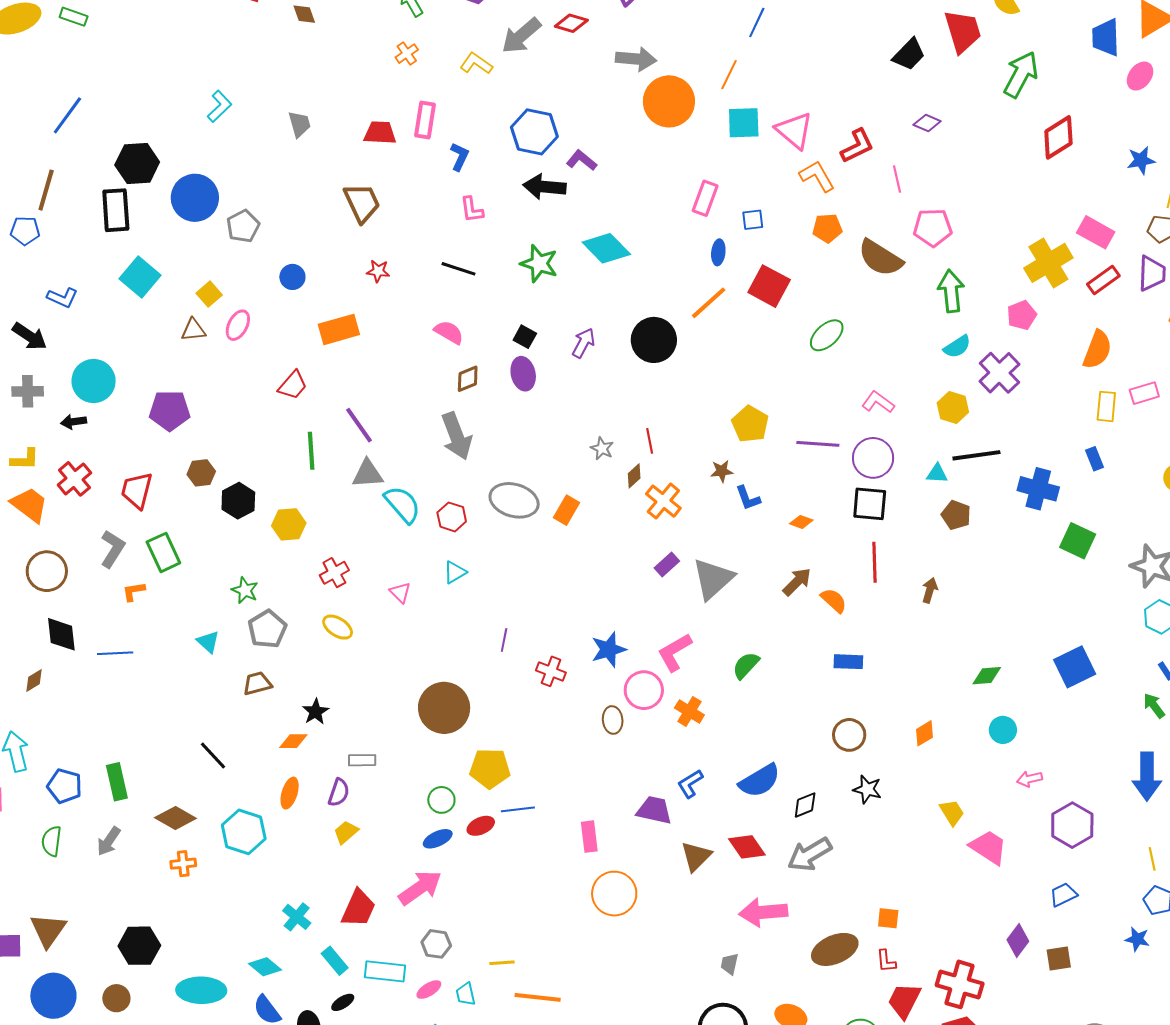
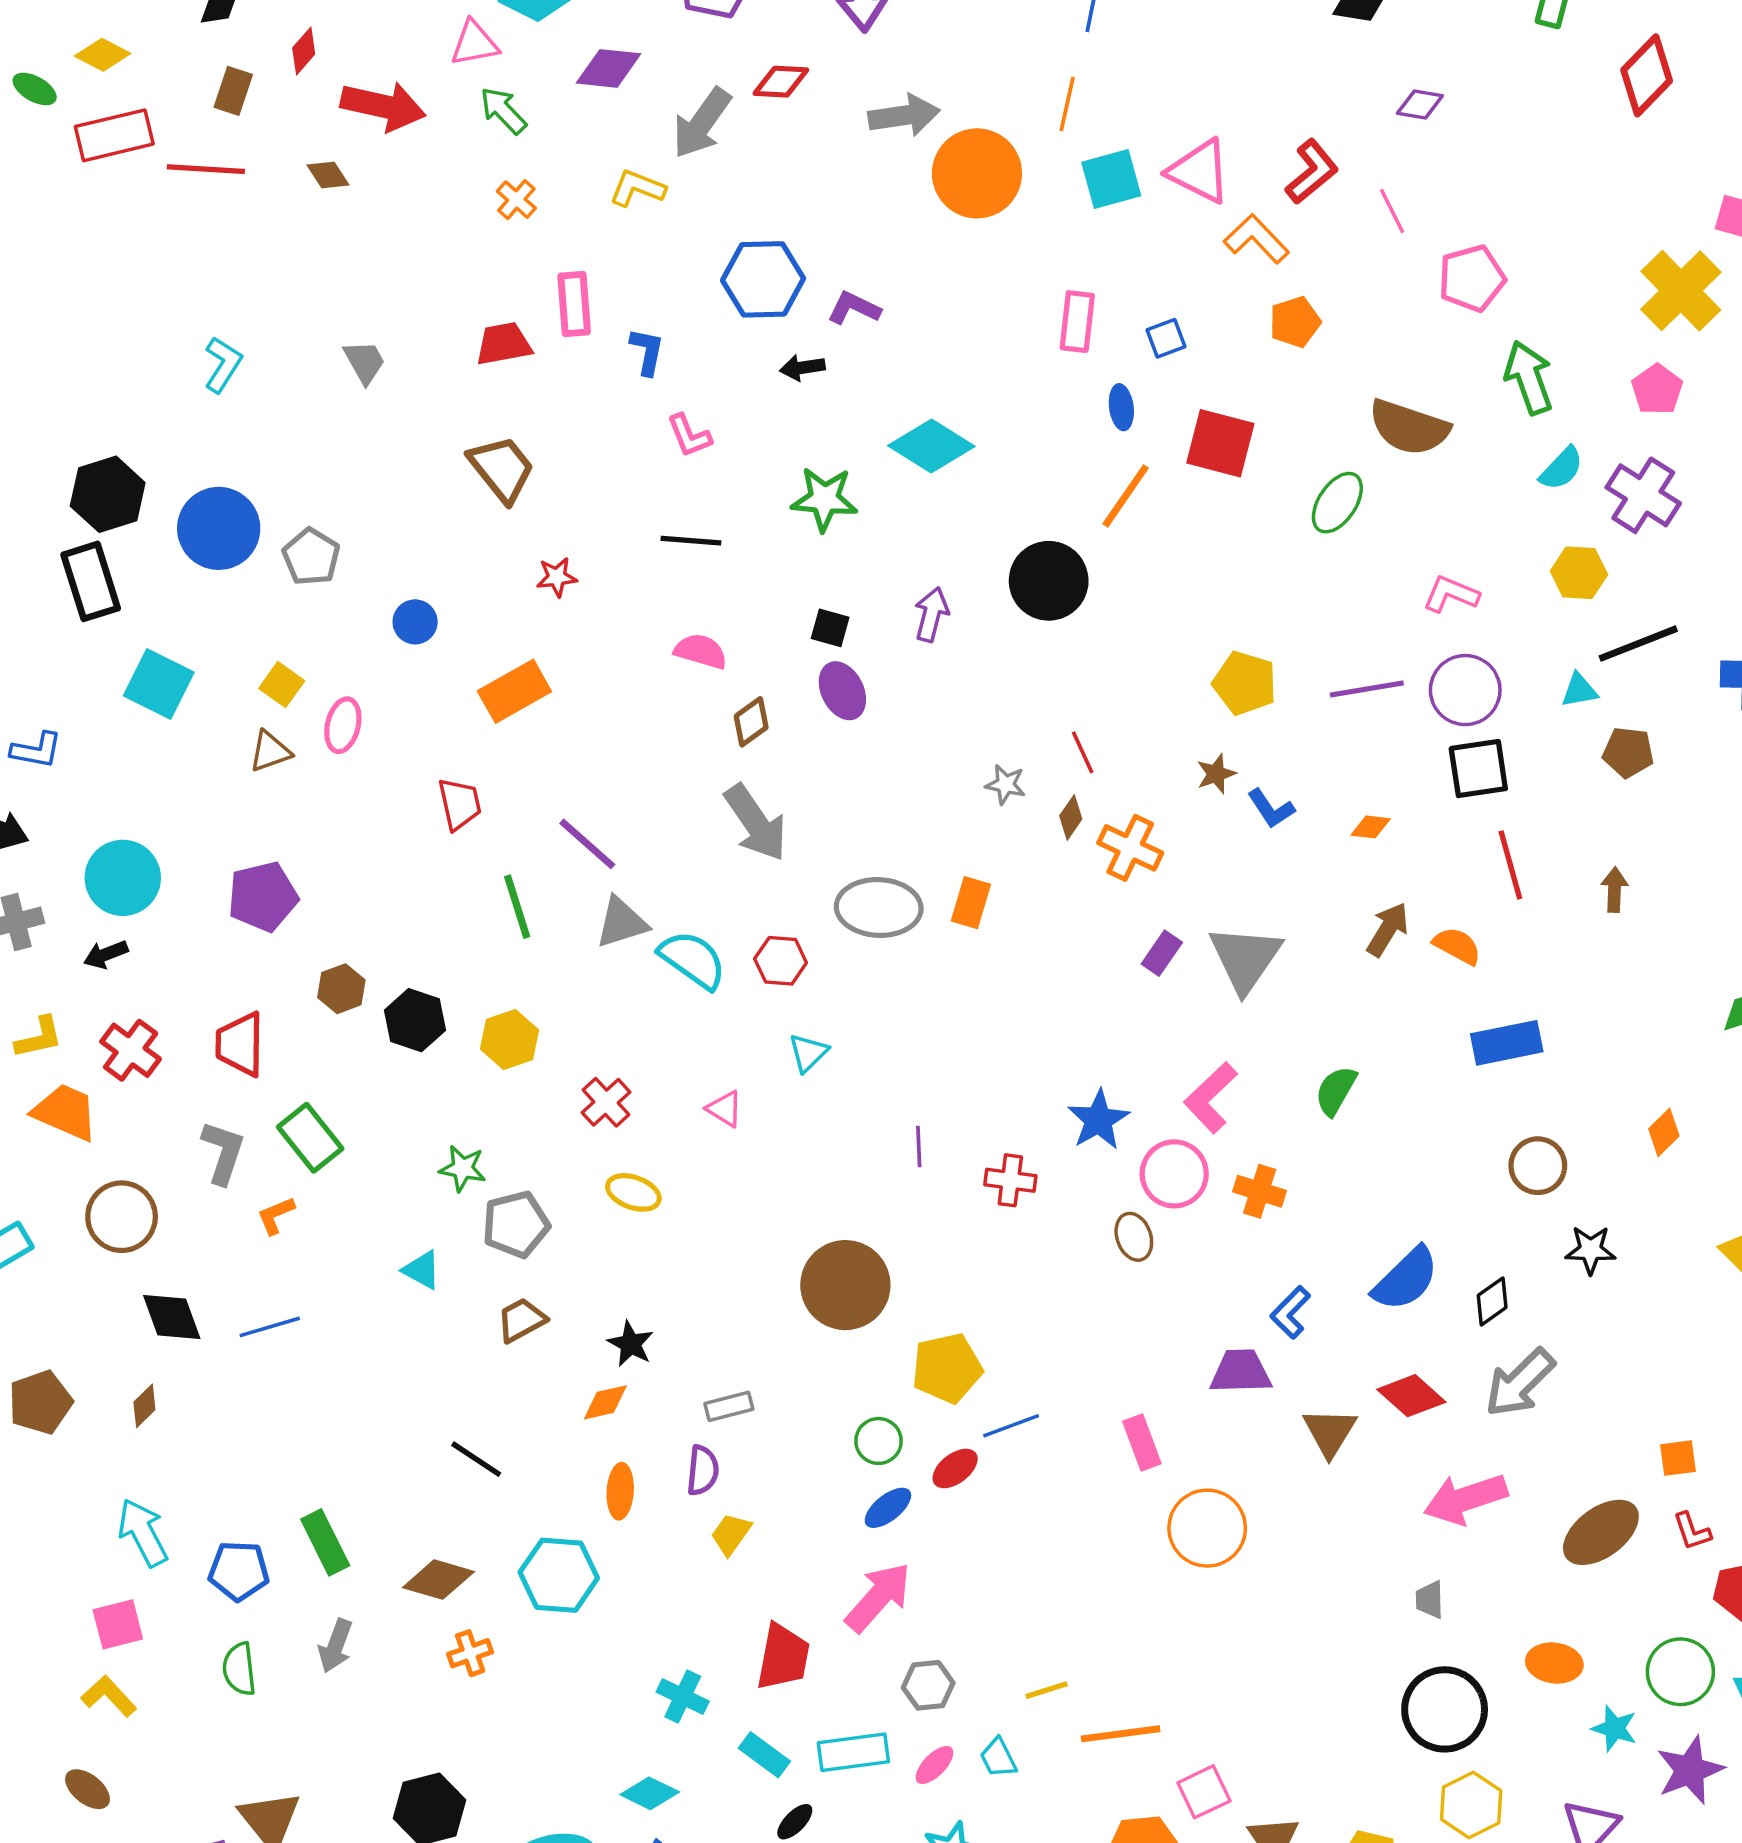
black arrow: (545, 187) -> (802, 368), size x0.6
brown semicircle: (880, 258) -> (1409, 427), moved
red trapezoid: (293, 385) -> (460, 804), turned -40
gray pentagon: (267, 629) -> (516, 1224), turned 30
blue rectangle: (848, 662) -> (1507, 1043), size x1.4

